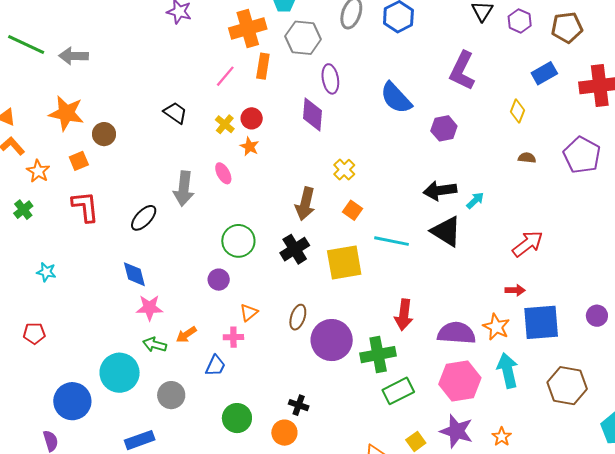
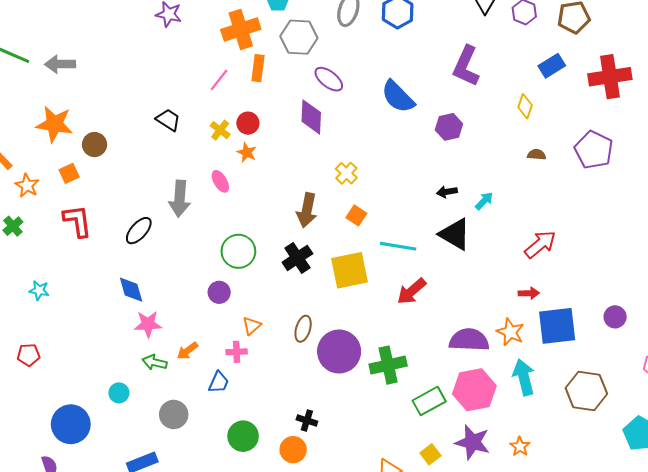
purple ellipse: (330, 79) -> (329, 79), turned -40
black arrow: (440, 191) -> (447, 192), size x0.6
red arrow: (404, 315) -> (412, 291), moved, turned 44
cyan circle: (120, 373) -> (119, 393), size x0.5
green rectangle: (398, 391) -> (429, 401), moved

